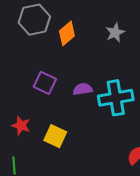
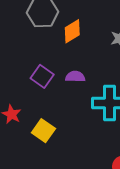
purple semicircle: (83, 89) -> (75, 77), moved

